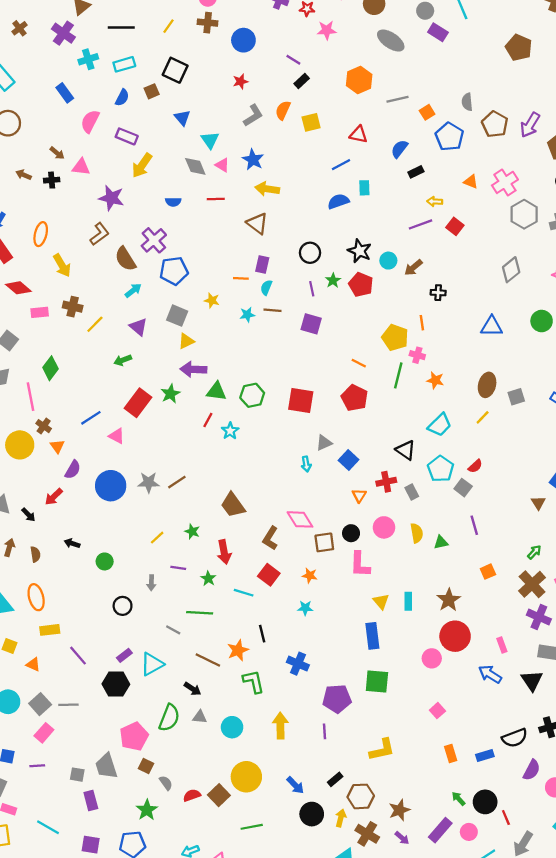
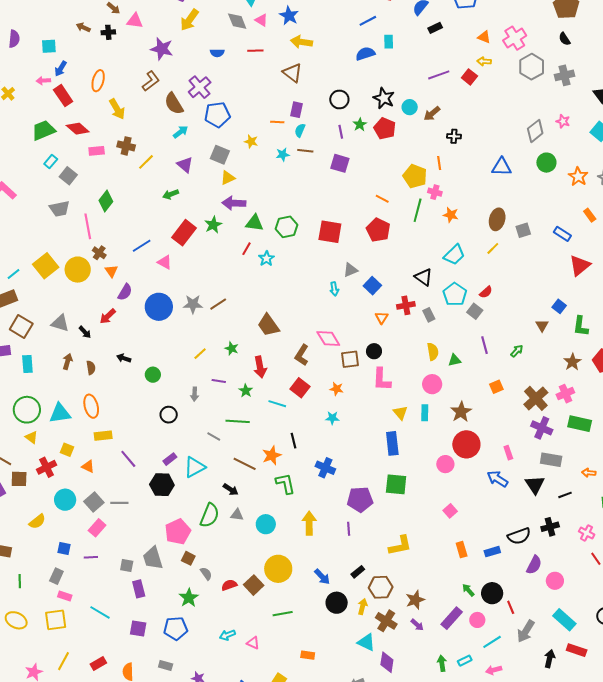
yellow arrow: (435, 202) -> (484, 61), moved
gray diamond: (511, 270) -> (535, 131), moved
pink circle: (384, 527) -> (432, 384), moved
green arrow: (534, 552) -> (517, 351), moved

